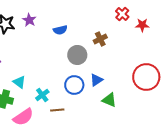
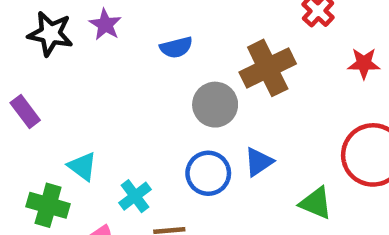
red star: (142, 25) -> (364, 63), moved
brown cross: (100, 39) -> (268, 68), size x1.6
green triangle: (109, 100) -> (316, 203), moved

